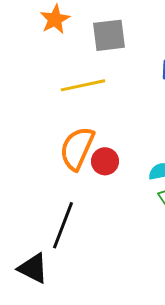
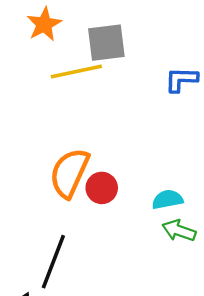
yellow line: (83, 85) -> (76, 71), moved

